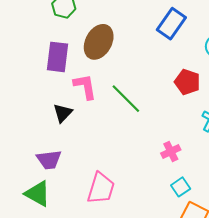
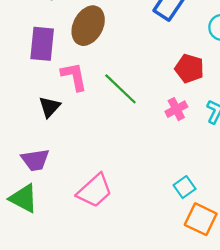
pink cross: (171, 151) -> (176, 109), moved
pink trapezoid: (101, 188) -> (95, 191), turned 32

